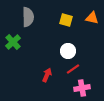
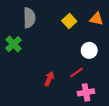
yellow square: (66, 20) -> (69, 21), turned 32
white circle: (68, 51) -> (89, 50), moved

